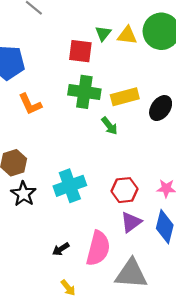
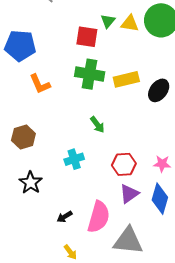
green arrow: (109, 126) -> (97, 125), moved
cyan cross: (70, 186) -> (74, 159), size x0.7
black star: (23, 194) -> (31, 183), moved

